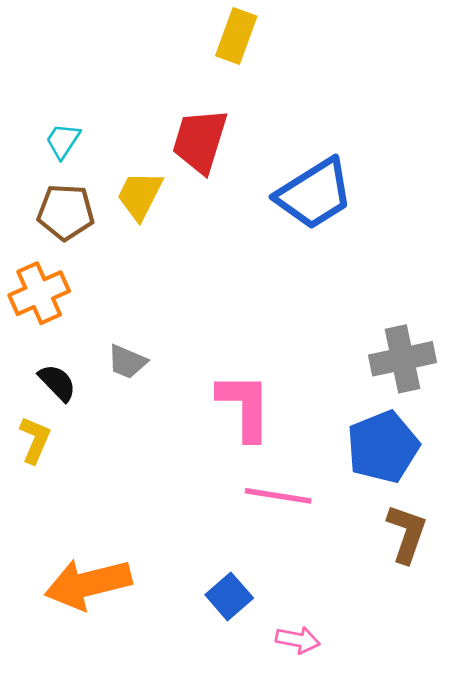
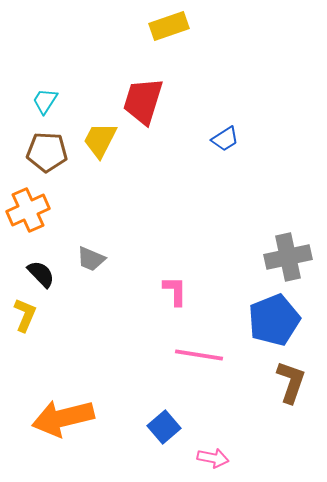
yellow rectangle: (236, 36) -> (169, 26), turned 51
blue trapezoid: (314, 194) -> (225, 139), size x0.5
pink L-shape: (245, 406) -> (175, 291), size x0.6

